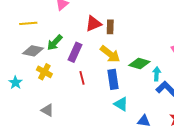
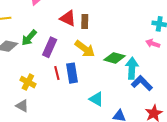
red triangle: (93, 24) -> (68, 18), turned 48
yellow cross: (44, 72) -> (28, 82), moved
cyan arrow: (157, 74) -> (132, 68), size x1.5
blue rectangle: (113, 79) -> (72, 73), moved

